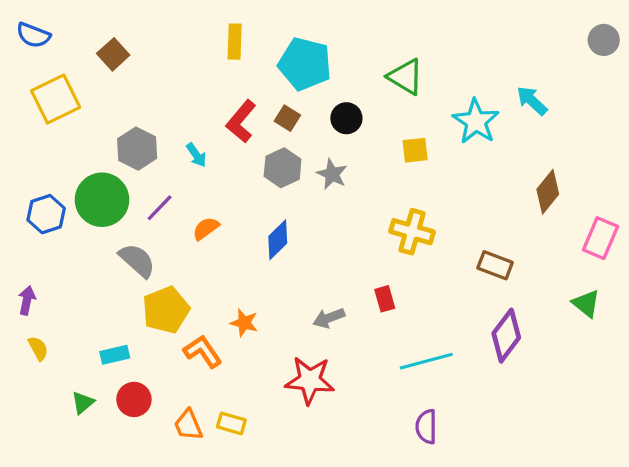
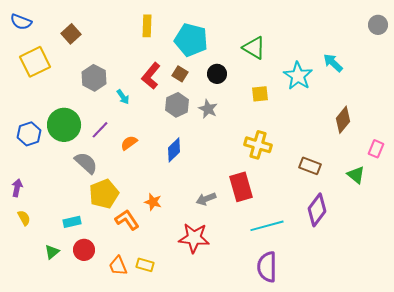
gray hexagon: (137, 149) -> (94, 78), moved
pink rectangle: (601, 238) -> (376, 149), size x0.7
red rectangle: (385, 299) -> (241, 187), size x1.8
green triangle: (586, 304) -> (356, 175), moved
purple semicircle: (426, 427) -> (267, 267), size x1.4

